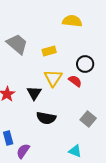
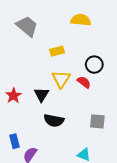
gray trapezoid: (17, 44) -> (27, 26), moved
gray square: (88, 119) -> (97, 121), turned -35

